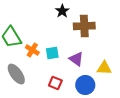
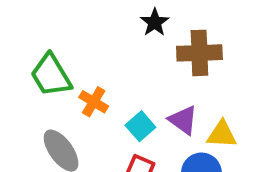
cyan square: (52, 53) -> (140, 126), moved, turned -32
yellow triangle: (104, 68) -> (222, 134), moved

